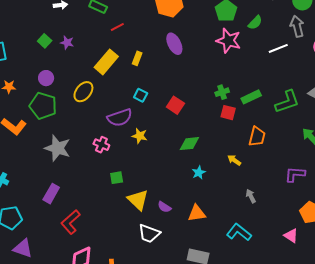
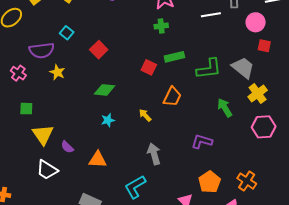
green cross: (222, 92) -> (161, 26), moved
gray arrow: (251, 196) -> (154, 154), size x1.5
cyan L-shape: (239, 232) -> (135, 187), turned -80

